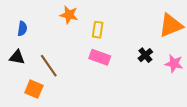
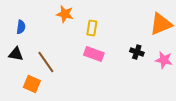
black cross: (145, 55) -> (137, 52), turned -32

